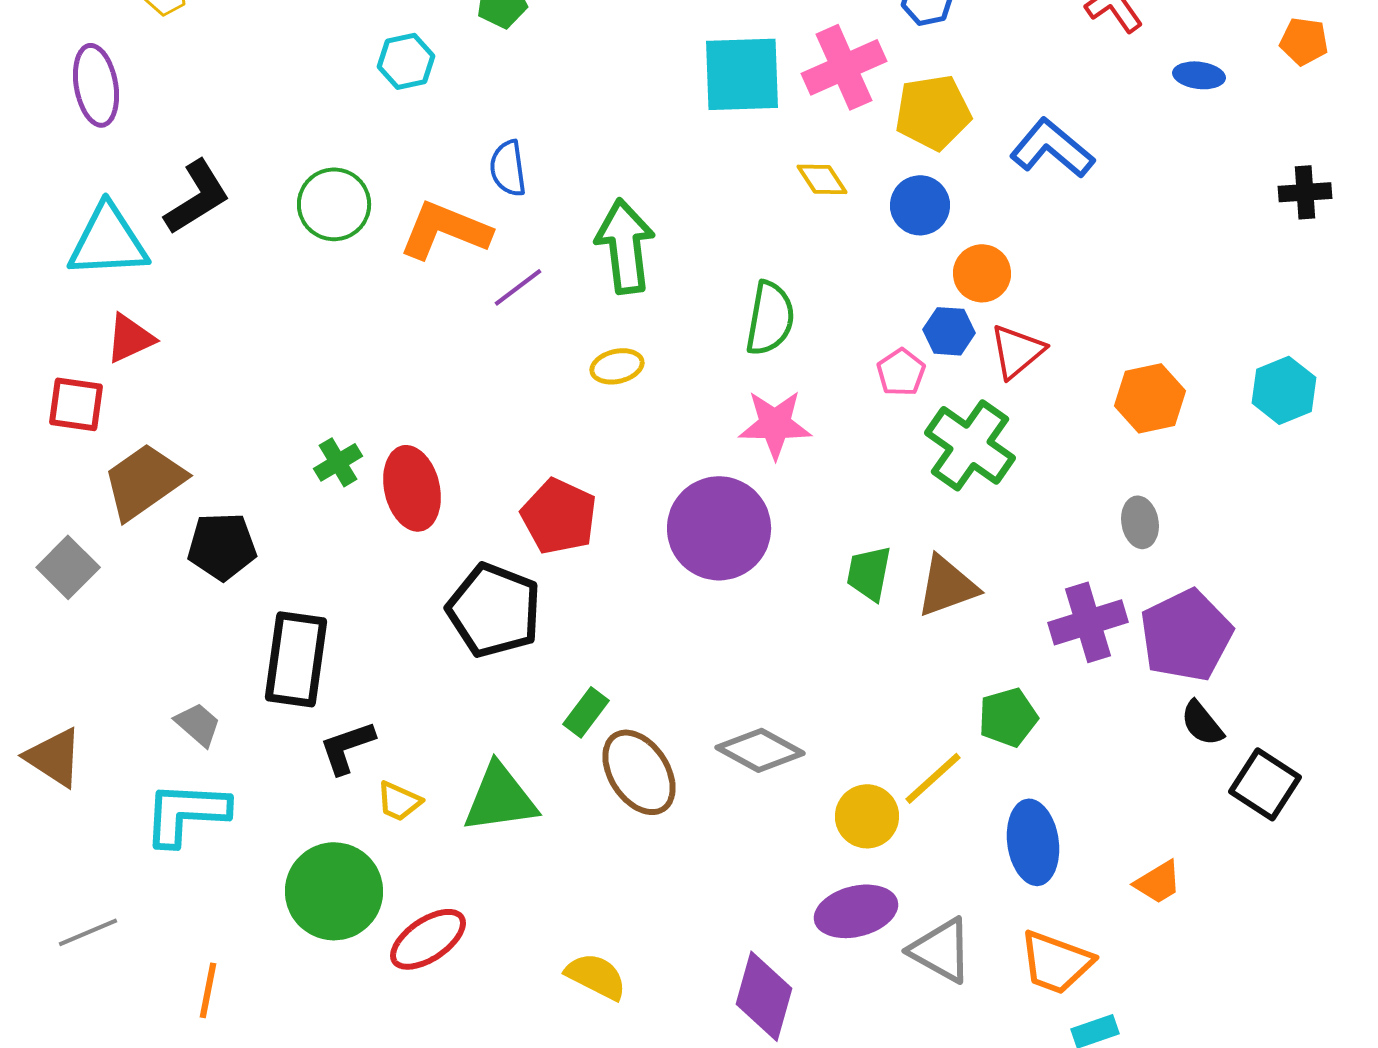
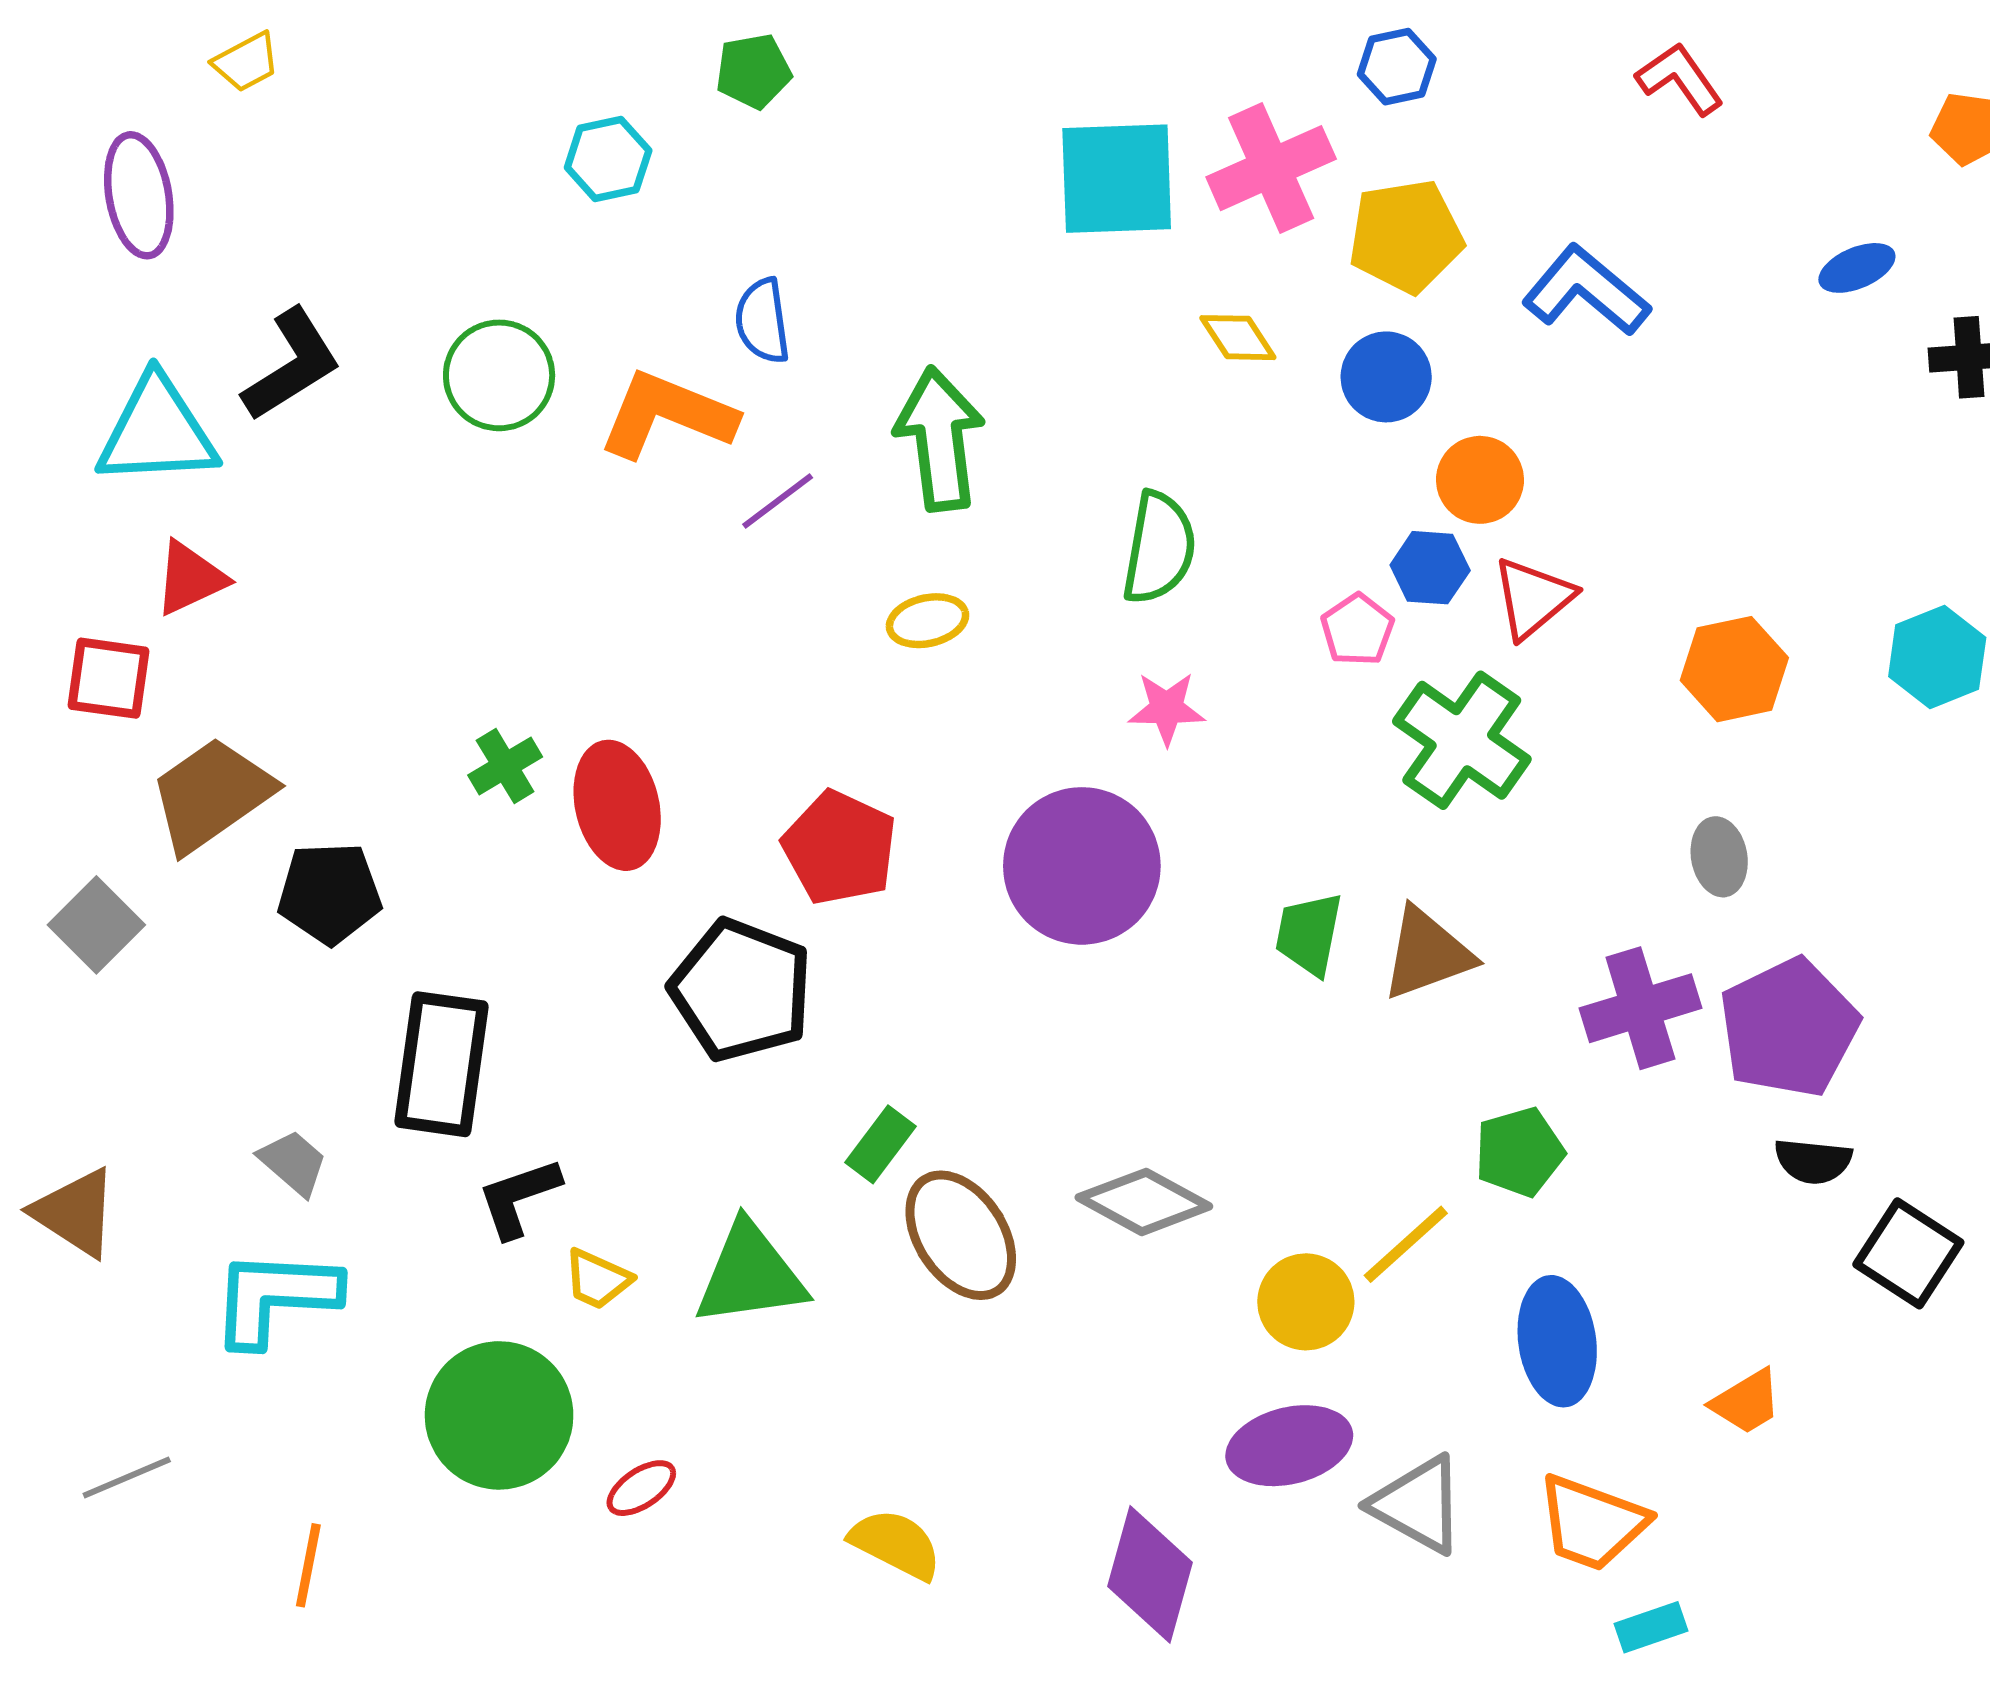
blue ellipse: (1199, 75) -> (1857, 268), moved, turned -30
pink star: (775, 424) -> (1167, 708), size x0.7
black semicircle: (1202, 723) -> (1813, 1161), turned -45
red ellipse: (428, 939) -> (641, 1488), size x0.6

